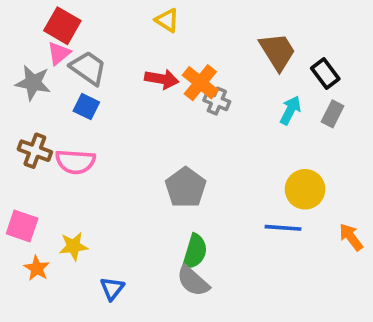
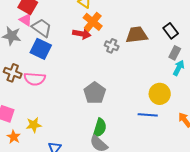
brown trapezoid: (277, 51) -> (137, 35), moved, turned -65
pink triangle: (59, 53) -> (26, 20), turned -48
orange cross: (200, 83) -> (93, 22), moved
blue square: (86, 107) -> (41, 49), size x1.5
cyan arrow: (290, 110) -> (179, 68), moved

